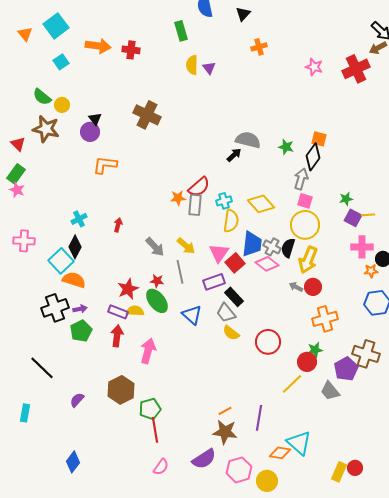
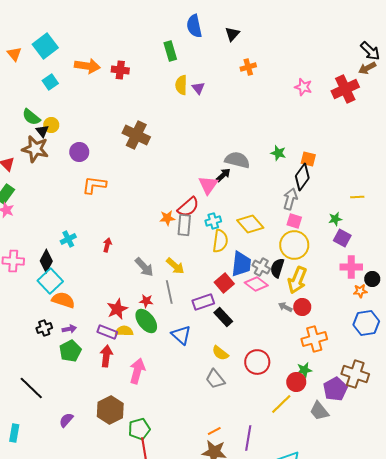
black triangle: (95, 119) -> (42, 131), moved
green star: (286, 147) -> (278, 153), moved
yellow line: (368, 215) -> (357, 197), moved
black diamond: (75, 247) -> (46, 261), moved
pink triangle: (219, 253) -> (208, 185), moved
black cross: (55, 308) -> (44, 328), size x0.6
gray trapezoid: (226, 313) -> (215, 379), moved

